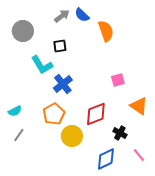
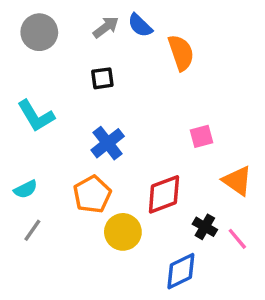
gray circle: (23, 31) -> (39, 32), moved
cyan L-shape: (42, 65) -> (36, 116), moved
pink line: (139, 155) -> (237, 239), moved

